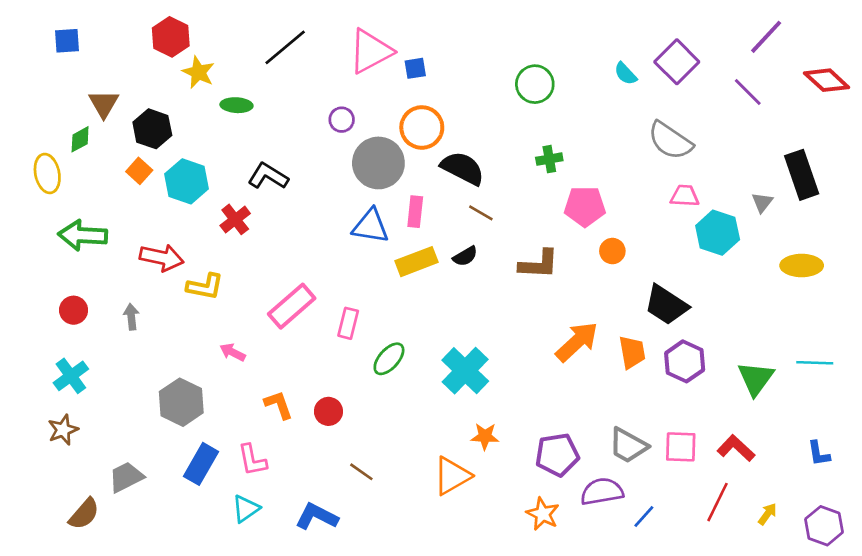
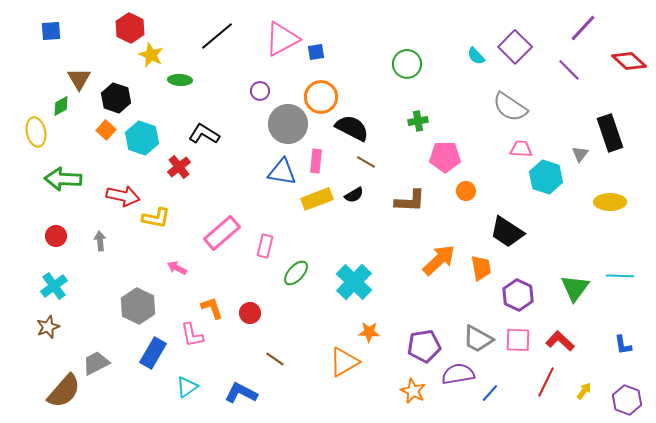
purple hexagon: (685, 361) -> (518, 295), moved
pink L-shape: (252, 460) -> (192, 335), moved
brown semicircle: (84, 514) -> (64, 391), size x1.4

